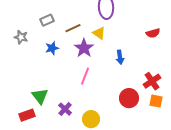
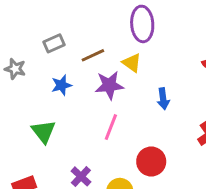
purple star: (84, 48) -> (109, 85), turned 30
green triangle: (40, 96) -> (44, 132), moved
red circle: (129, 98) -> (151, 161), moved

